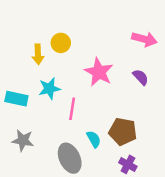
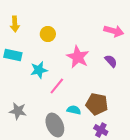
yellow arrow: (38, 54) -> (15, 24), moved
cyan rectangle: (16, 99) -> (13, 55), moved
pink line: (72, 109) -> (57, 86), turned 30
cyan semicircle: (94, 139) -> (74, 110), turned -48

